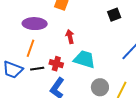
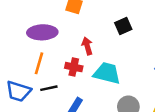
black square: (114, 15) -> (123, 26), moved
red cross: (56, 64) -> (74, 67), moved

